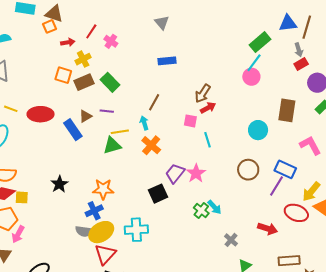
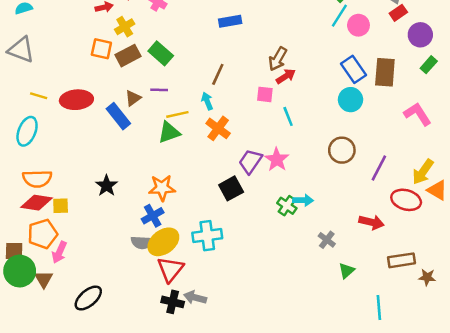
pink circle: (251, 77) -> (358, 25), moved
blue rectangle: (285, 169) -> (353, 69), moved, turned 35
cyan arrow: (214, 207) -> (303, 200), turned -42

